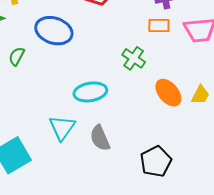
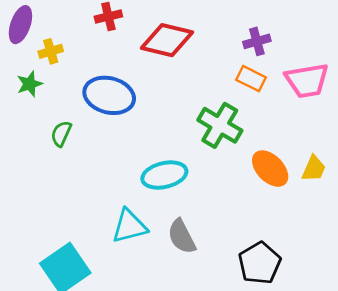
orange rectangle: (159, 26) -> (251, 79), turned 30
green cross: (134, 58) -> (220, 125), size x1.4
cyan triangle: (62, 128) -> (129, 226), turned 44

